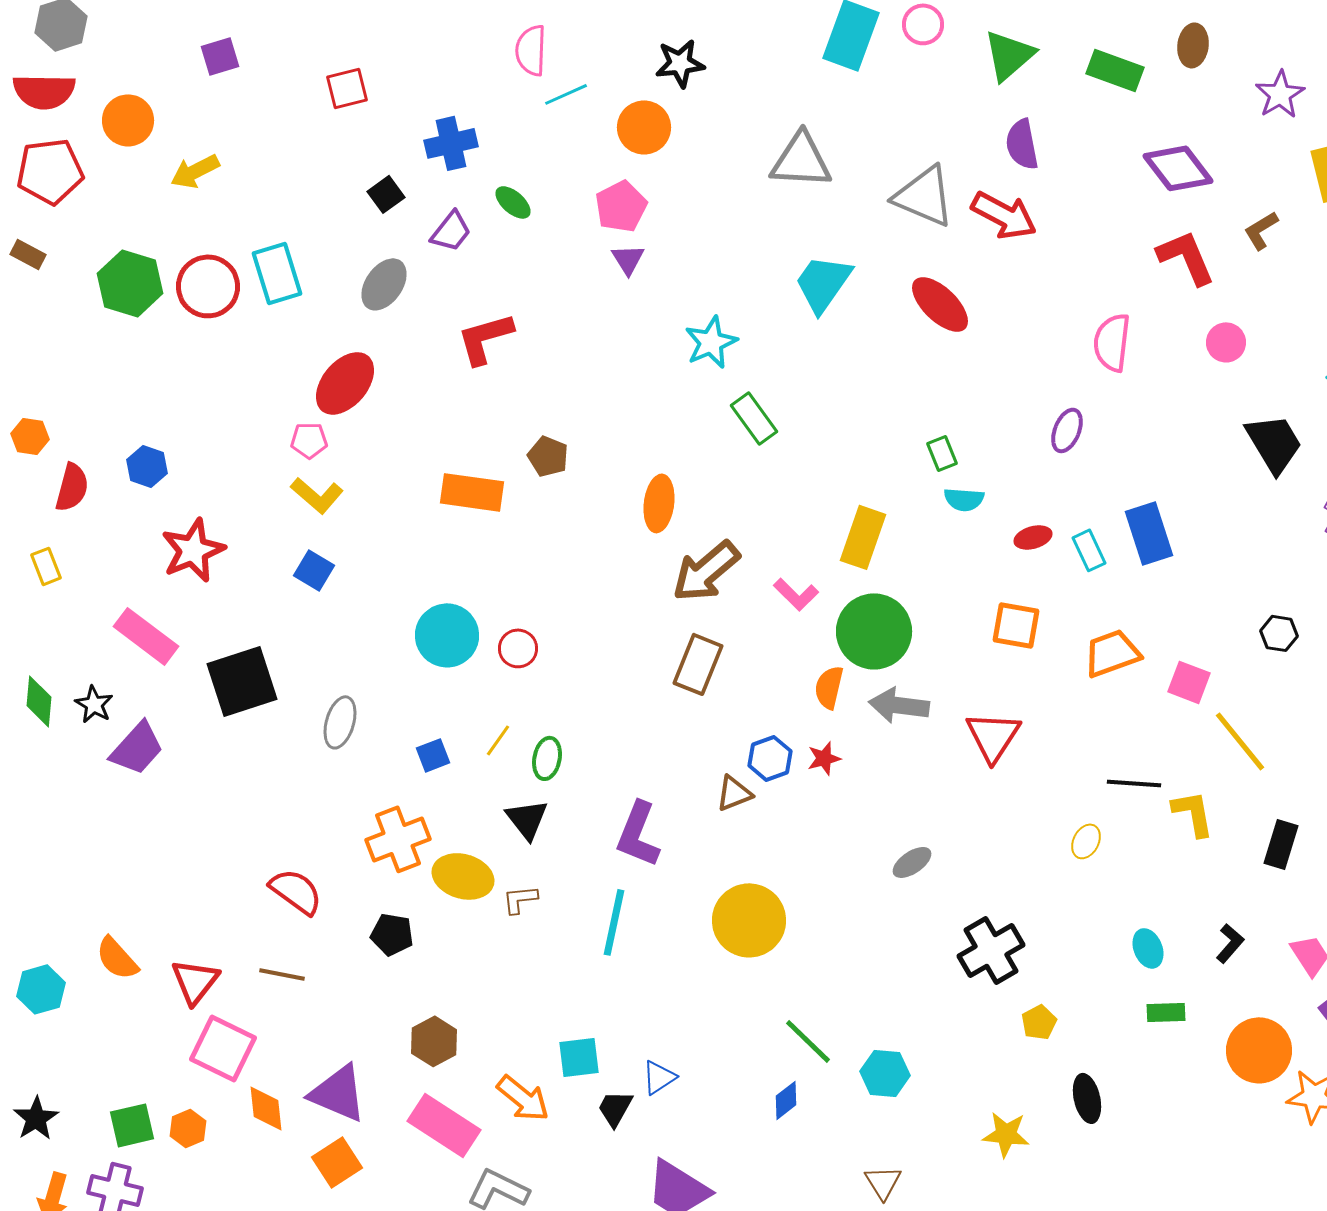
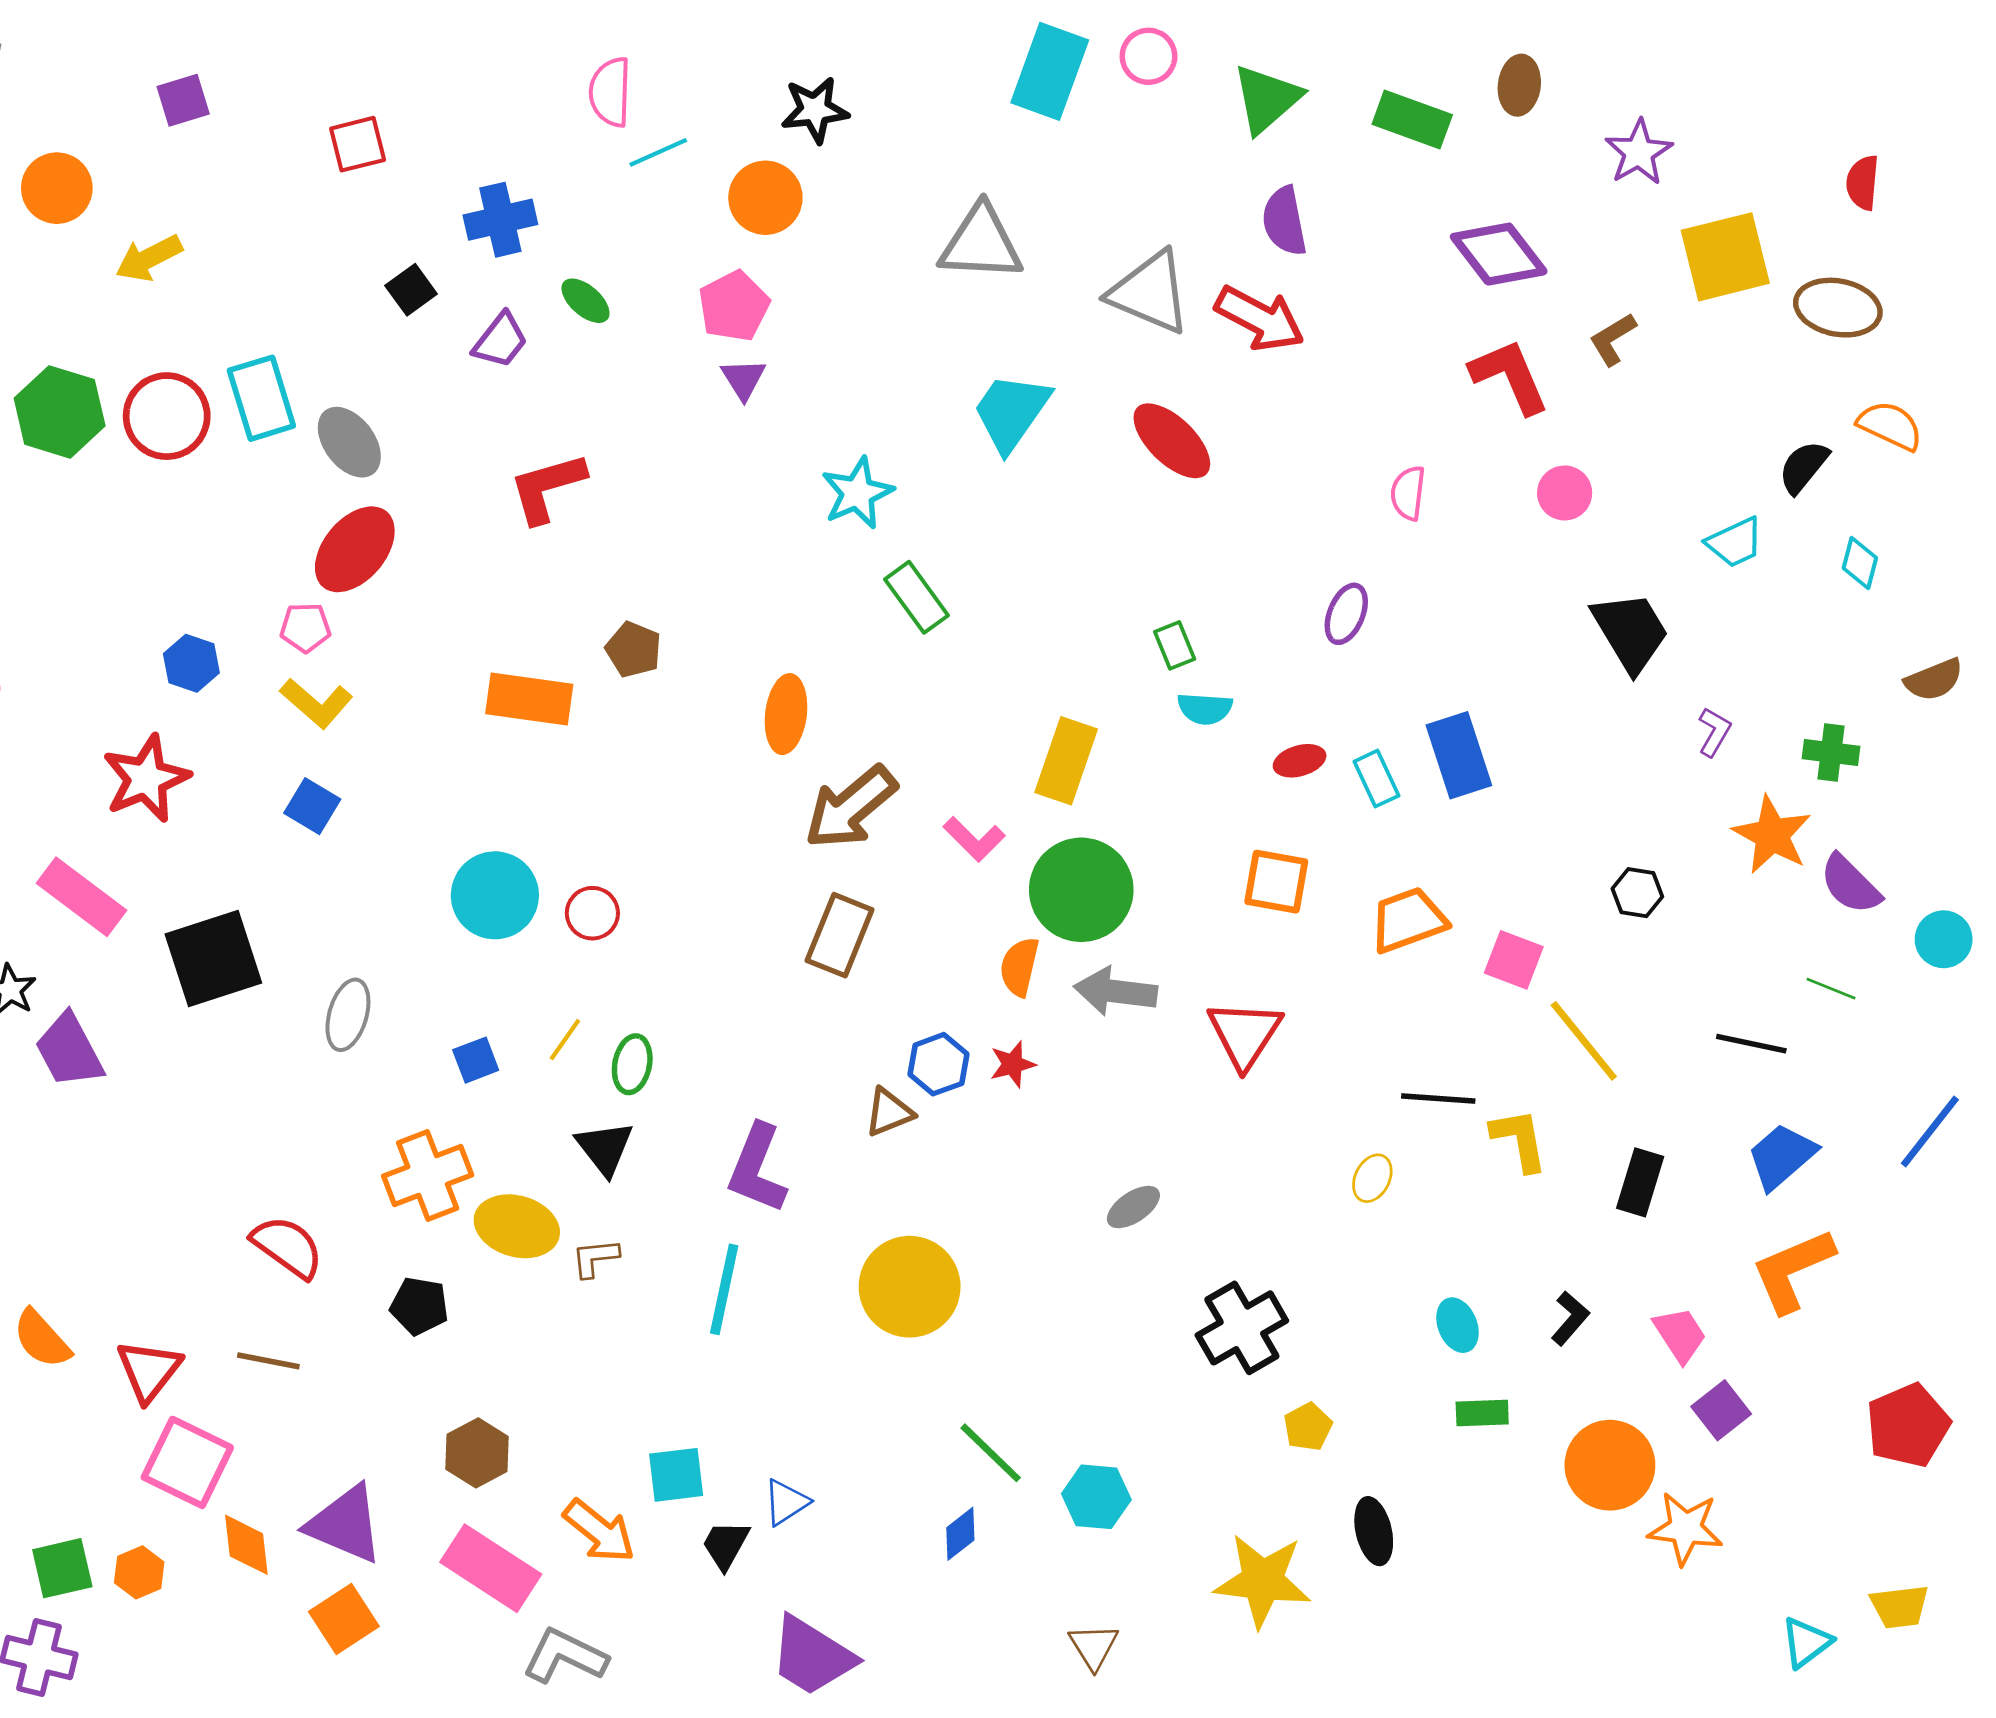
gray ellipse: (384, 284) -> (349, 442), moved, turned -72
pink semicircle: (1112, 342) -> (1408, 493), size x0.7
blue hexagon: (147, 466) -> (191, 663), moved
purple trapezoid: (137, 748) -> (69, 1050), turned 110
yellow star: (1006, 1134) -> (1262, 1581), size x1.5

